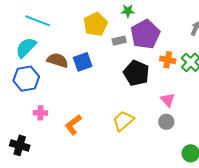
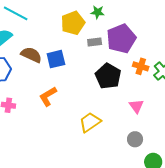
green star: (128, 11) -> (98, 12), moved
gray circle: (166, 122) -> (135, 139), moved
orange L-shape: (73, 125) -> (48, 96), moved

